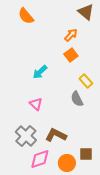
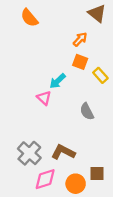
orange square: (71, 55) -> (80, 62), turned -32
cyan arrow: (40, 72) -> (58, 81), moved
yellow rectangle: (86, 81) -> (100, 75), moved
pink triangle: (36, 104) -> (44, 98), moved

